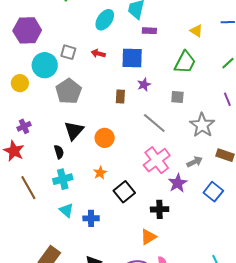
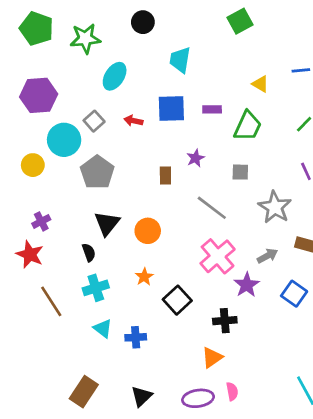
cyan ellipse: (105, 20) -> (115, 76), moved
purple rectangle: (149, 31) -> (212, 109), moved
gray square: (68, 52) -> (94, 121), turned 35
blue square: (132, 58) -> (171, 108), moved

